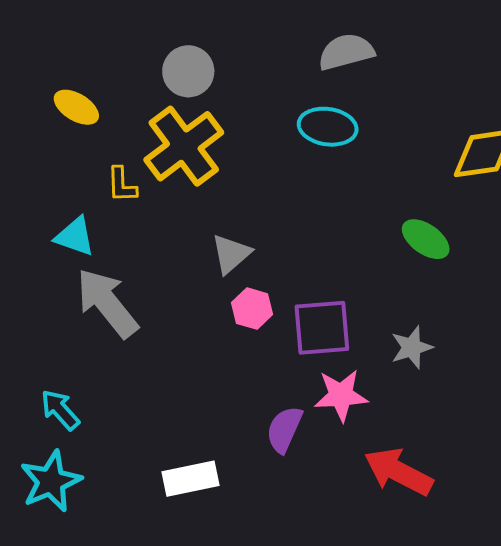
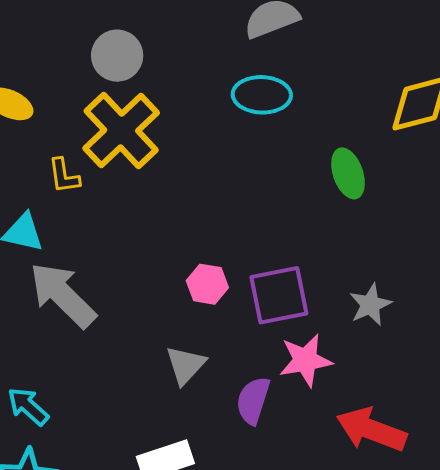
green ellipse: (426, 239) -> (348, 173), moved, turned 42
gray triangle: (231, 254) -> (186, 365), moved

